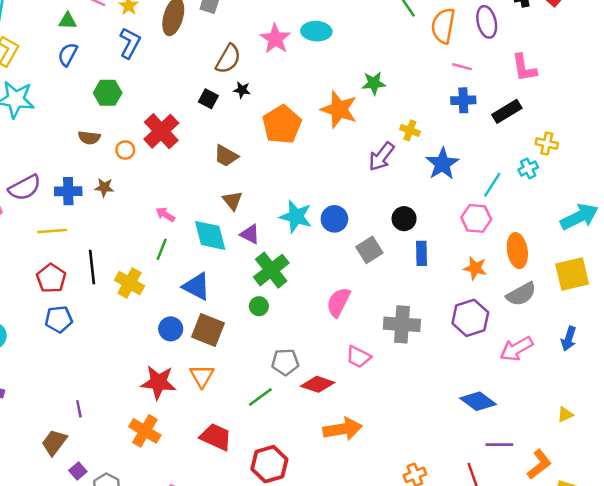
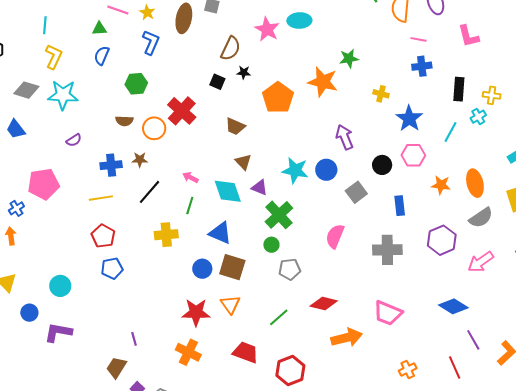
black rectangle: (507, 111) -> (459, 89), moved, turned -50
orange circle: (125, 150) -> (154, 128), size x1.5
purple arrow: (381, 157) -> (345, 137), moved, turned 125
purple semicircle: (25, 188) -> (74, 140), moved, size x0.6
pink hexagon: (476, 218) -> (413, 155), moved
blue rectangle: (422, 253) -> (400, 206), moved
black line: (92, 267) -> (150, 192), moved, turned 52
orange star: (475, 268) -> (441, 185), moved
yellow cross: (129, 283) -> (166, 235), turned -30
pink trapezoid: (359, 357) -> (388, 313), moved, size x1.4
gray pentagon: (285, 362) -> (290, 269), moved
purple line: (499, 445) -> (473, 340), turned 65

